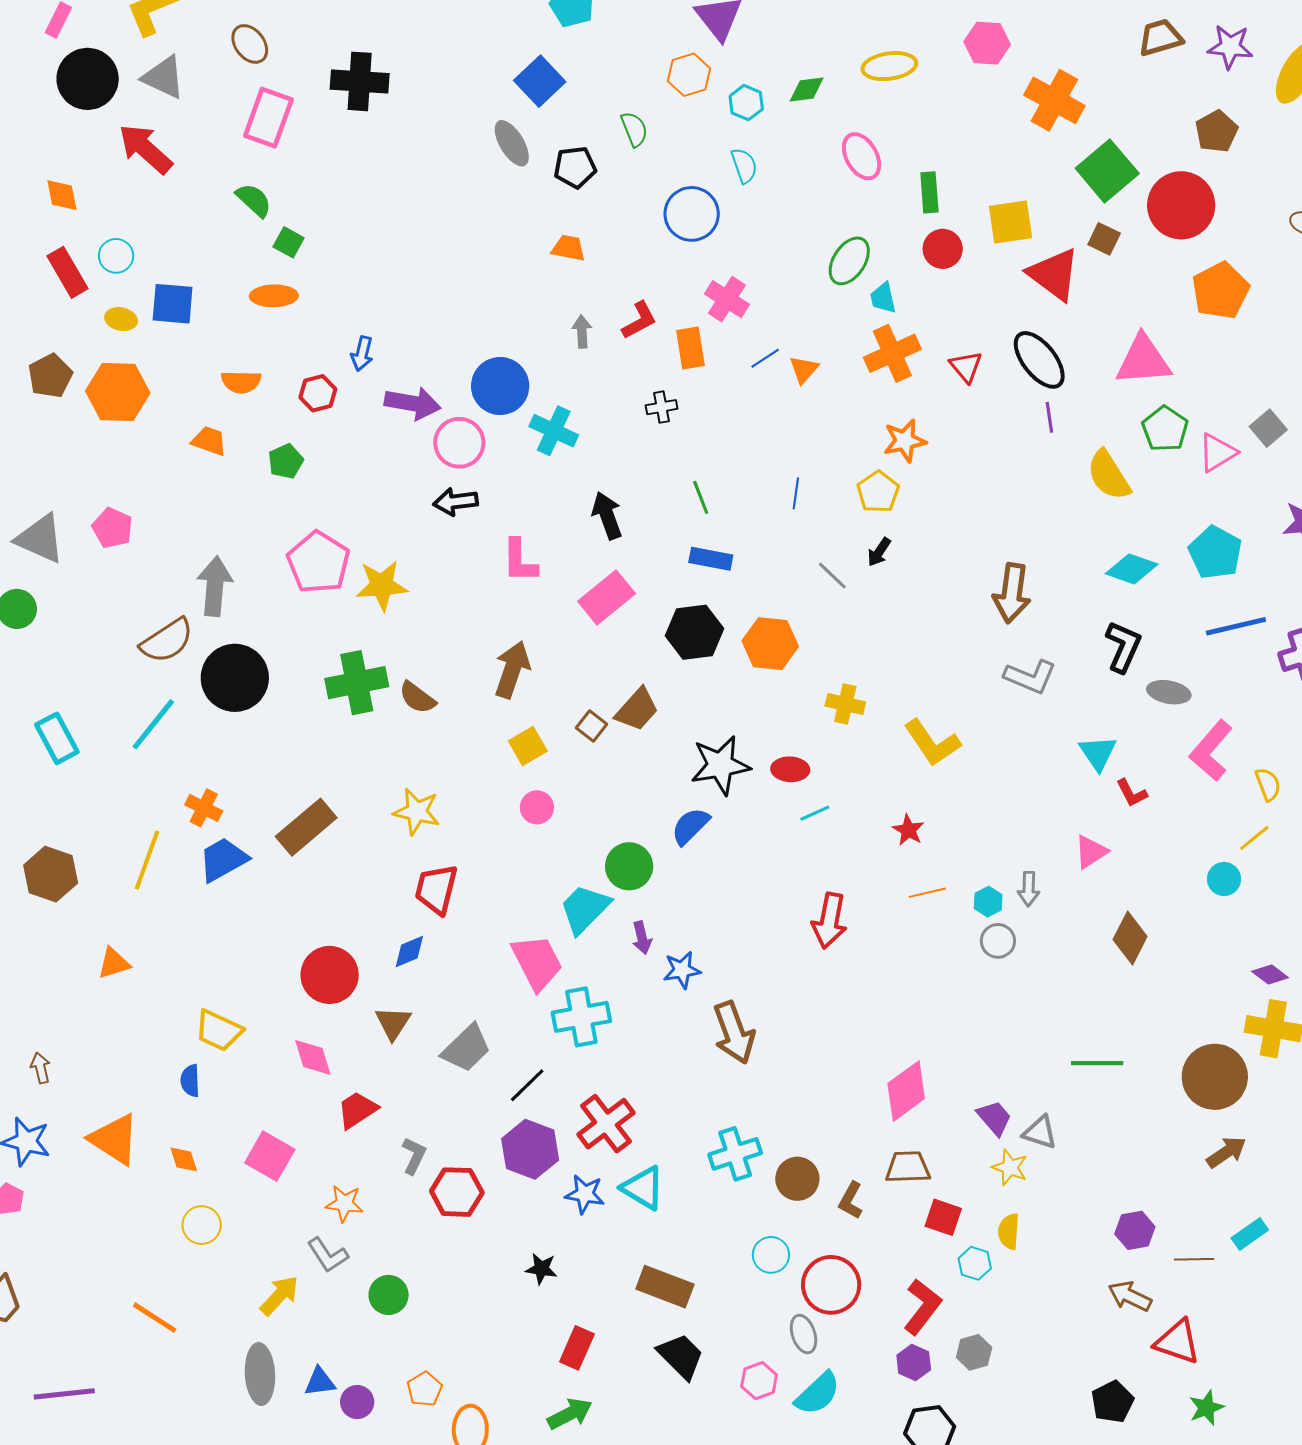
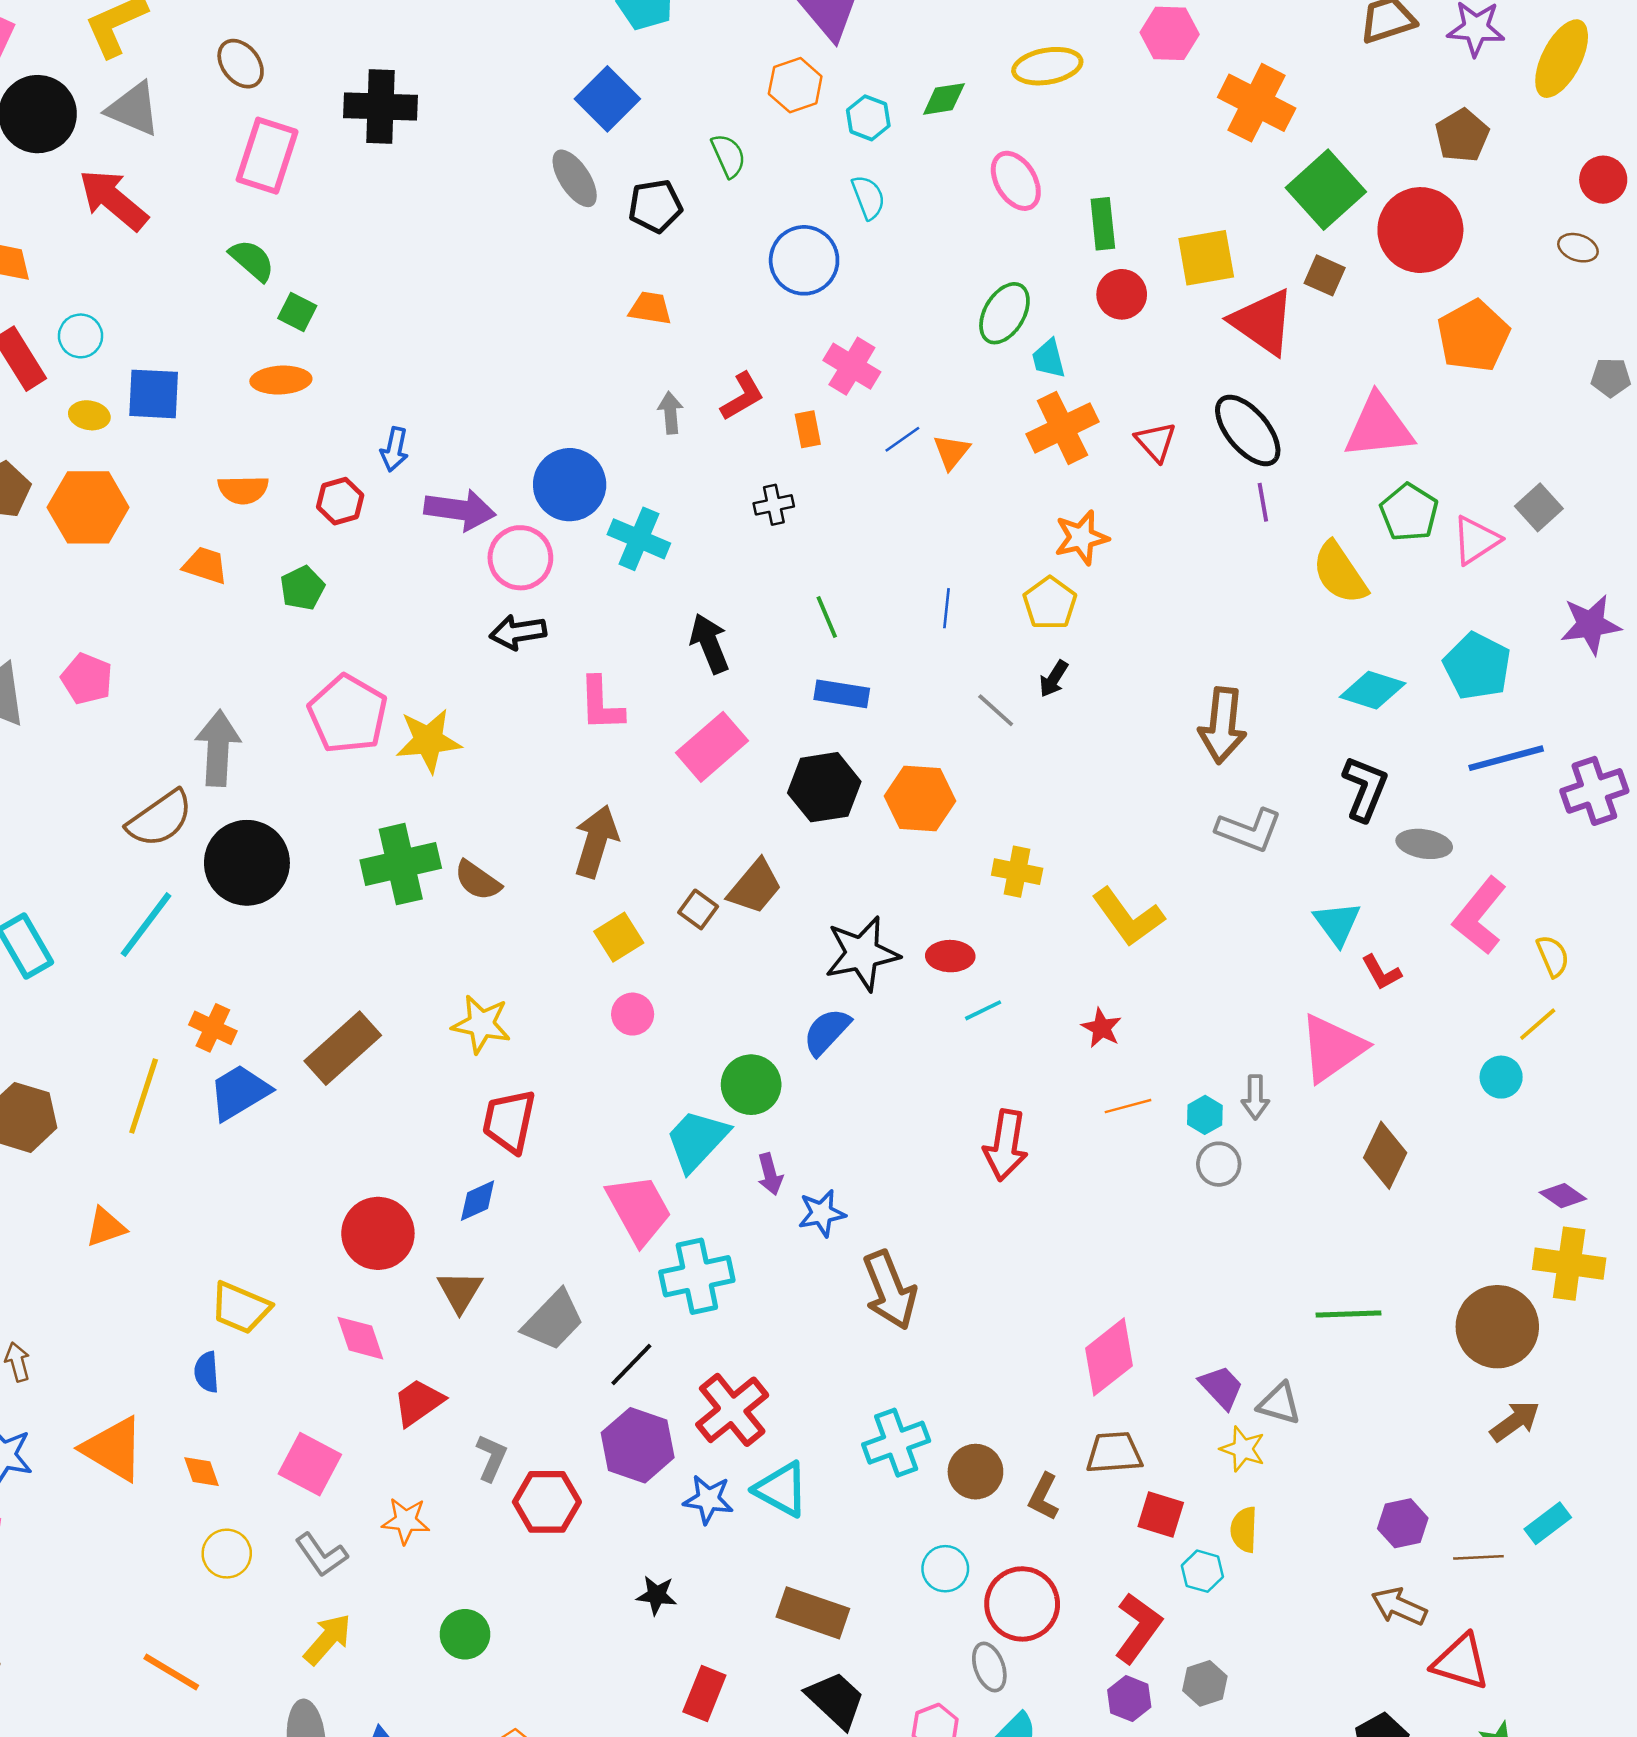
orange rectangle: (690, 348) -> (808, 429), size x0.7
pink triangle: (1091, 852) -> (1332, 1048), size x1.6
gray L-shape: (328, 1255) -> (321, 1555), moved

